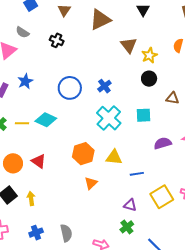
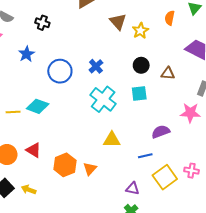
black circle: (149, 79) -> (141, 65), moved
blue star: (25, 81) -> (27, 54), moved
purple semicircle: (163, 143) -> (161, 132), moved
orange hexagon: (83, 154) -> (65, 165), moved
blue line: (137, 174) -> (145, 156), moved
yellow arrow: (31, 198) -> (29, 190), turned -56

